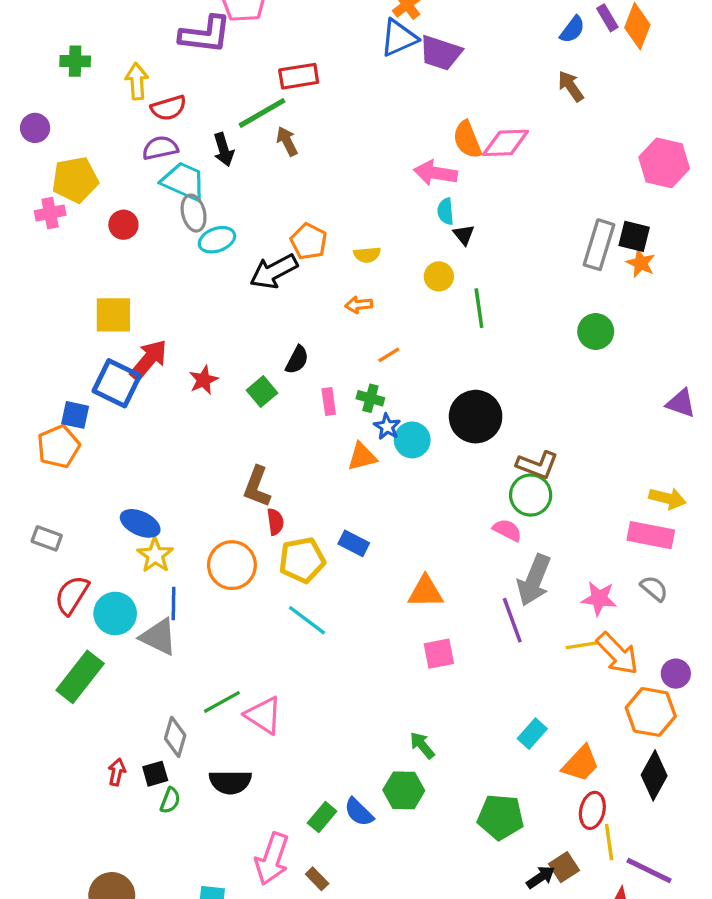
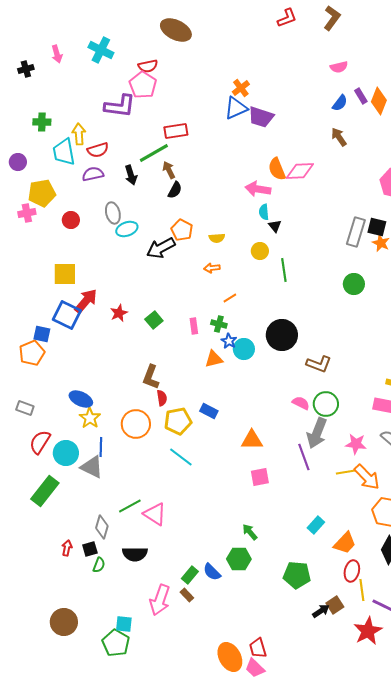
cyan trapezoid: (184, 181) -> (64, 152), moved, turned -124
black semicircle: (297, 360) -> (175, 190), moved
green circle: (531, 495) -> (326, 404), moved
brown rectangle: (317, 879) -> (187, 595), moved

